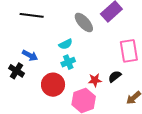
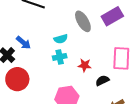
red star: (95, 80) -> (85, 65), moved
red circle: (53, 85) -> (17, 79), moved

